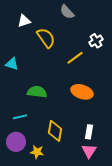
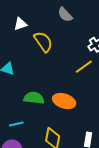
yellow line: (75, 58) -> (84, 67), moved
orange ellipse: (82, 92) -> (64, 101), moved

